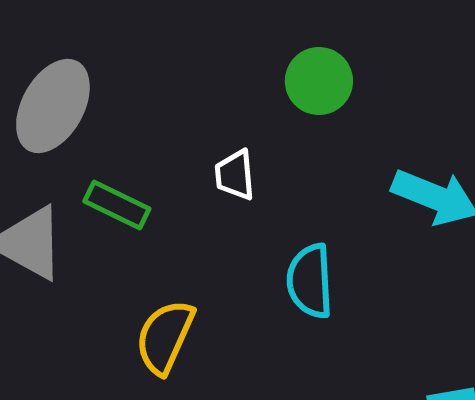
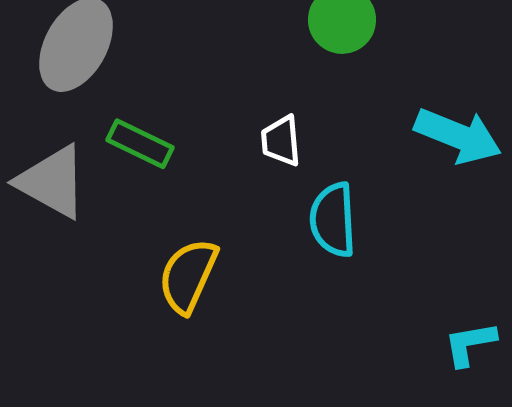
white trapezoid: (235, 175) -> (281, 141), moved

